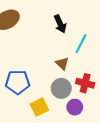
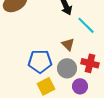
cyan line: (81, 44) -> (86, 25), turned -72
blue pentagon: (18, 82) -> (40, 61), moved

